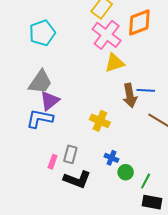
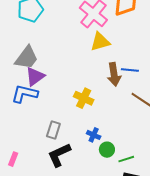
pink rectangle: (53, 162) -> (13, 159), moved
black L-shape: (77, 179) -> (59, 155), turned 132
green line: (146, 181) -> (126, 159), turned 42

